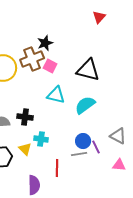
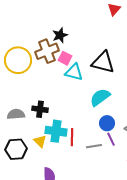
cyan triangle: (56, 95) -> (74, 72), moved
cyan cross: (41, 139) -> (56, 131), size x1.5
blue circle: (83, 141) -> (107, 123), moved
red line: (57, 168) -> (72, 137), moved

